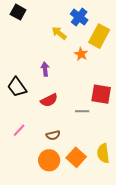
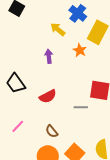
purple arrow: (45, 69) -> (49, 56), moved
brown semicircle: (53, 135) -> (52, 131), turned 64

